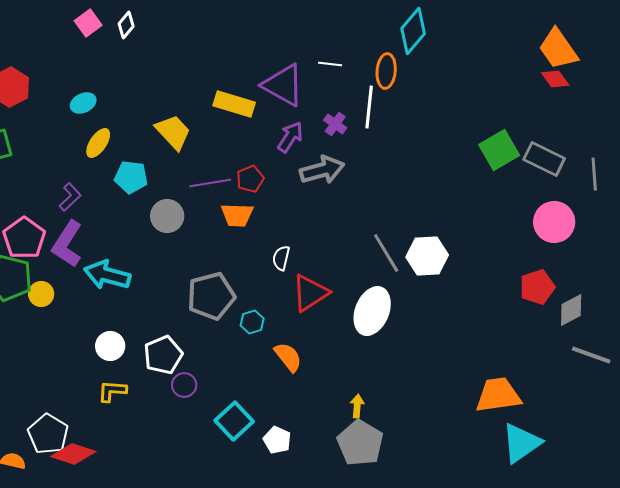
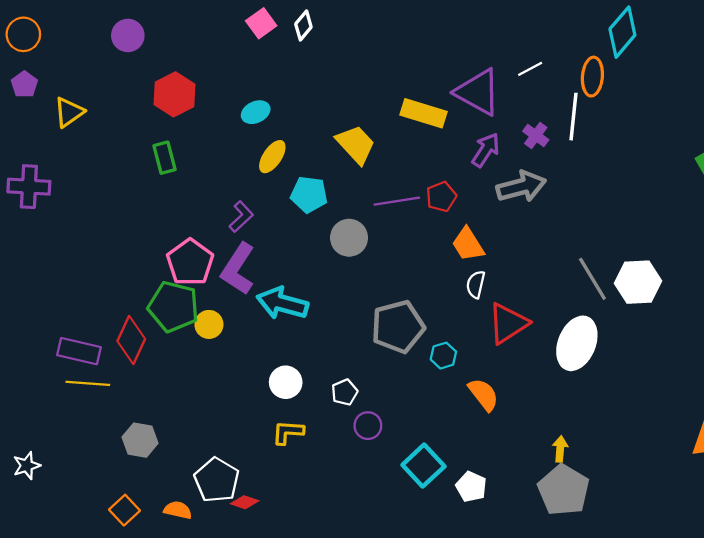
white line: (330, 64) -> (530, 69), turned -35
orange trapezoid: (237, 215) -> (468, 244), moved, turned 56
white pentagon: (163, 355) -> (345, 392), size x0.6
red diamond: (73, 454) -> (245, 502), size x0.6

